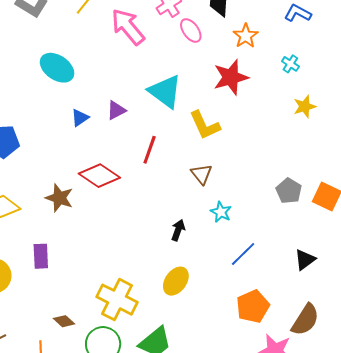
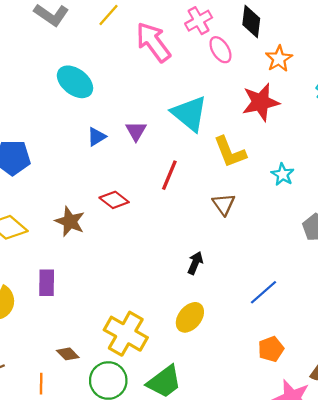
purple triangle: (116, 110) -> (136, 131), turned -35
red diamond: (99, 176) -> (114, 200), size x0.7
cyan star: (221, 212) -> (283, 174), moved
orange pentagon: (253, 306) -> (271, 349), size x0.7

